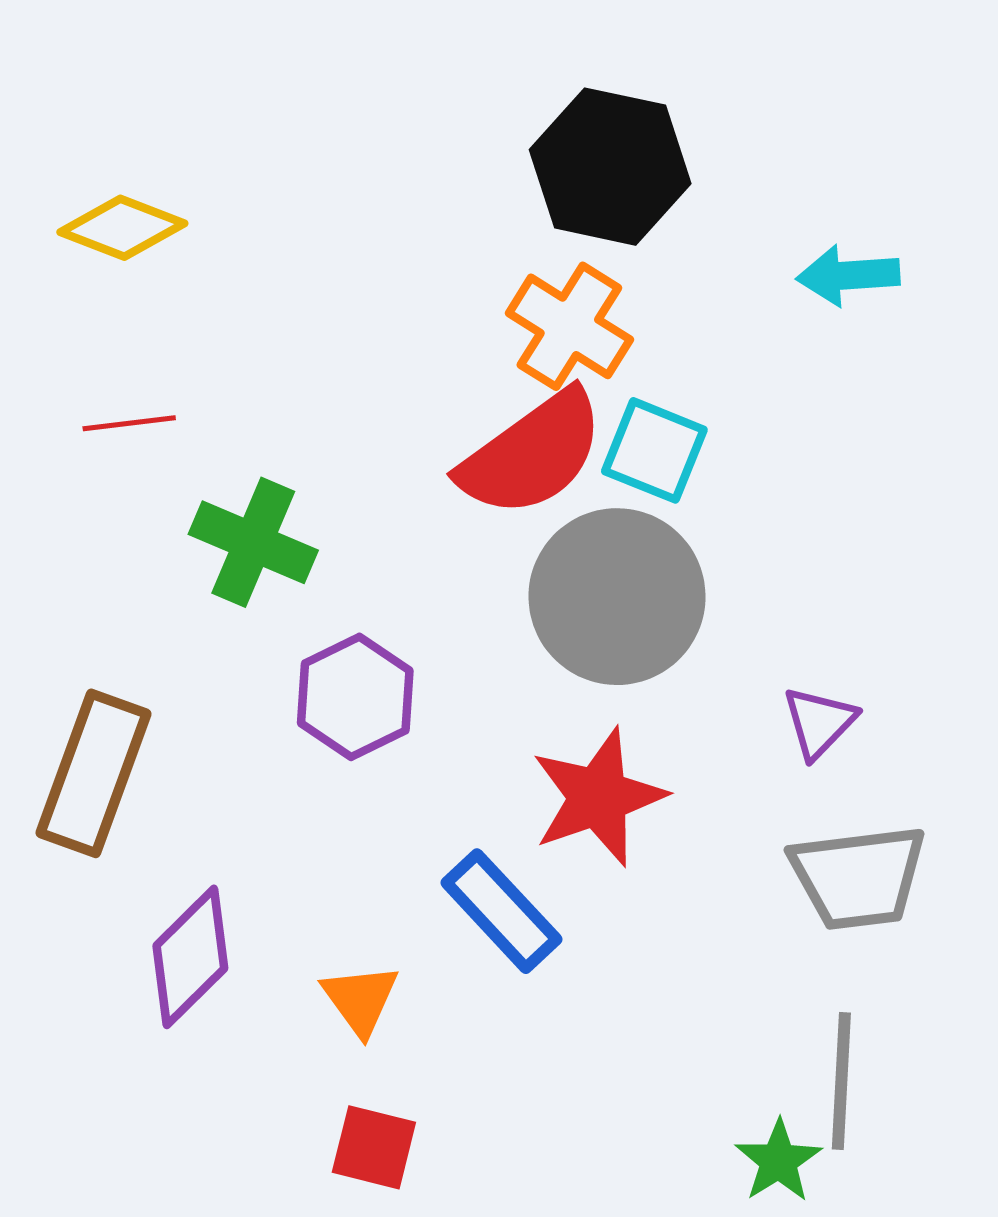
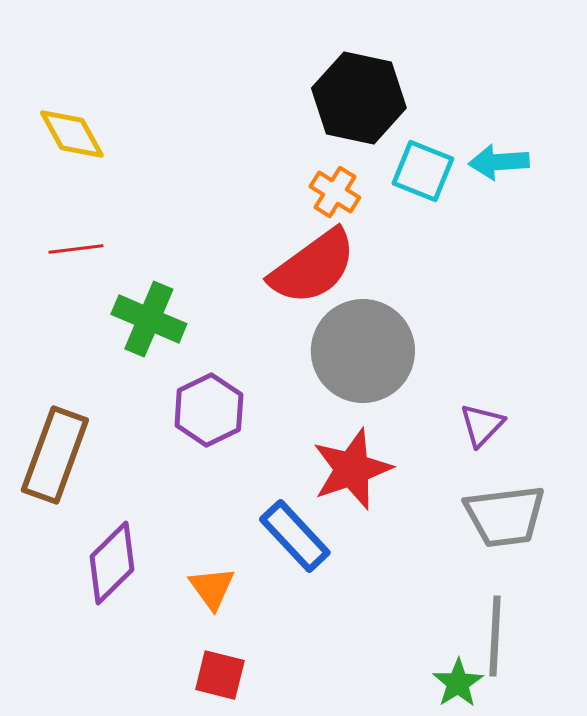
yellow diamond: (122, 228) -> (72, 134), turned 40
orange cross: (569, 326) -> (335, 192), size x0.7
cyan square: (654, 450) -> (423, 171), moved

